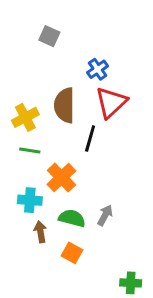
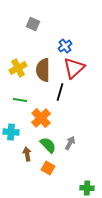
yellow cross: (25, 117) -> (18, 68), moved
cyan cross: (30, 200) -> (11, 132), moved
green semicircle: (72, 218) -> (48, 145), turned 30

